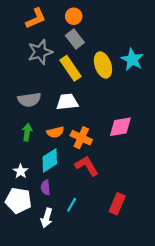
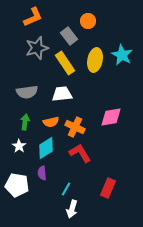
orange circle: (74, 16) -> (88, 21), moved
yellow ellipse: (103, 65) -> (95, 60), turned 30
white star: (21, 171) -> (19, 146), moved
white arrow: (47, 218) -> (72, 209), moved

